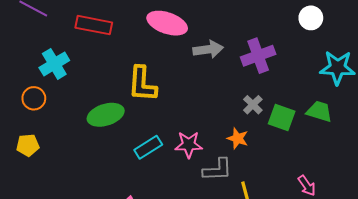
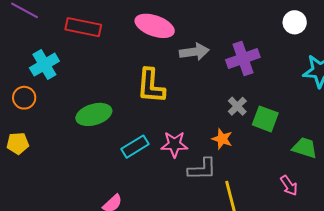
yellow L-shape: (142, 84) -> (151, 86), moved
green trapezoid: (319, 111) -> (305, 148), moved

